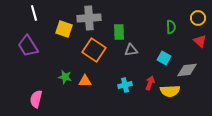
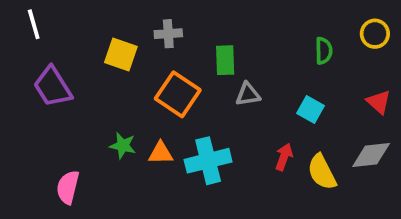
white line: (34, 13) -> (34, 24), moved
gray cross: (89, 18) -> (168, 34), size x0.6
red triangle: (200, 41) -> (379, 102), moved
gray diamond: (187, 70) -> (371, 155), moved
cyan cross: (125, 85) -> (208, 161), moved, size x1.6
yellow semicircle: (170, 91) -> (322, 172), turned 66

